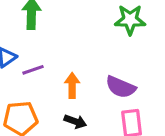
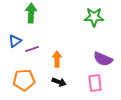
purple semicircle: (121, 87) -> (103, 59), moved

